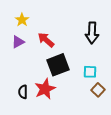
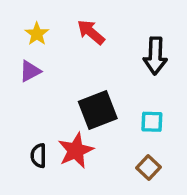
red arrow: (46, 40) -> (91, 32), moved
brown square: (98, 90) -> (148, 167), moved

